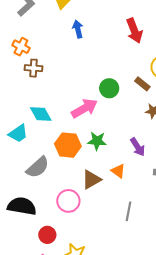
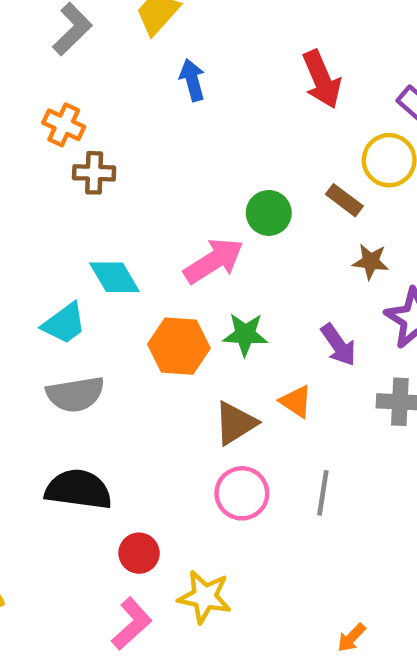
gray semicircle: (38, 167) -> (75, 394), moved, turned 35
pink circle: (68, 201) -> (242, 493), moved

